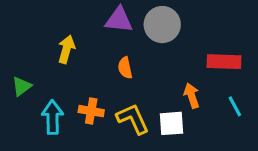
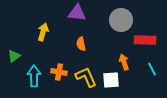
gray circle: (162, 25) -> (121, 20), moved

